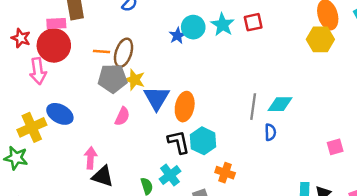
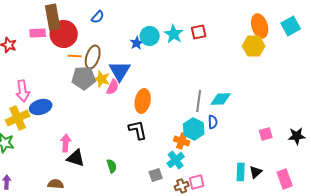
red circle: (54, 45) -> (64, 34), moved
pink arrow: (38, 71) -> (23, 91), moved
blue triangle: (157, 98) -> (120, 71), moved
blue ellipse: (60, 114) -> (41, 107), turned -45
pink semicircle: (122, 116) -> (113, 87), moved
cyan hexagon: (203, 141) -> (194, 129), moved
orange cross: (225, 173) -> (182, 141), moved
cyan cross: (170, 175) -> (176, 160), moved

